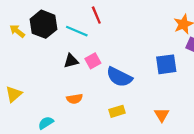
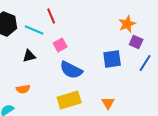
pink square: (93, 61) -> (60, 45), moved
orange semicircle: (75, 99) -> (23, 89), moved
yellow rectangle: (117, 111) -> (69, 100), size x1.6

